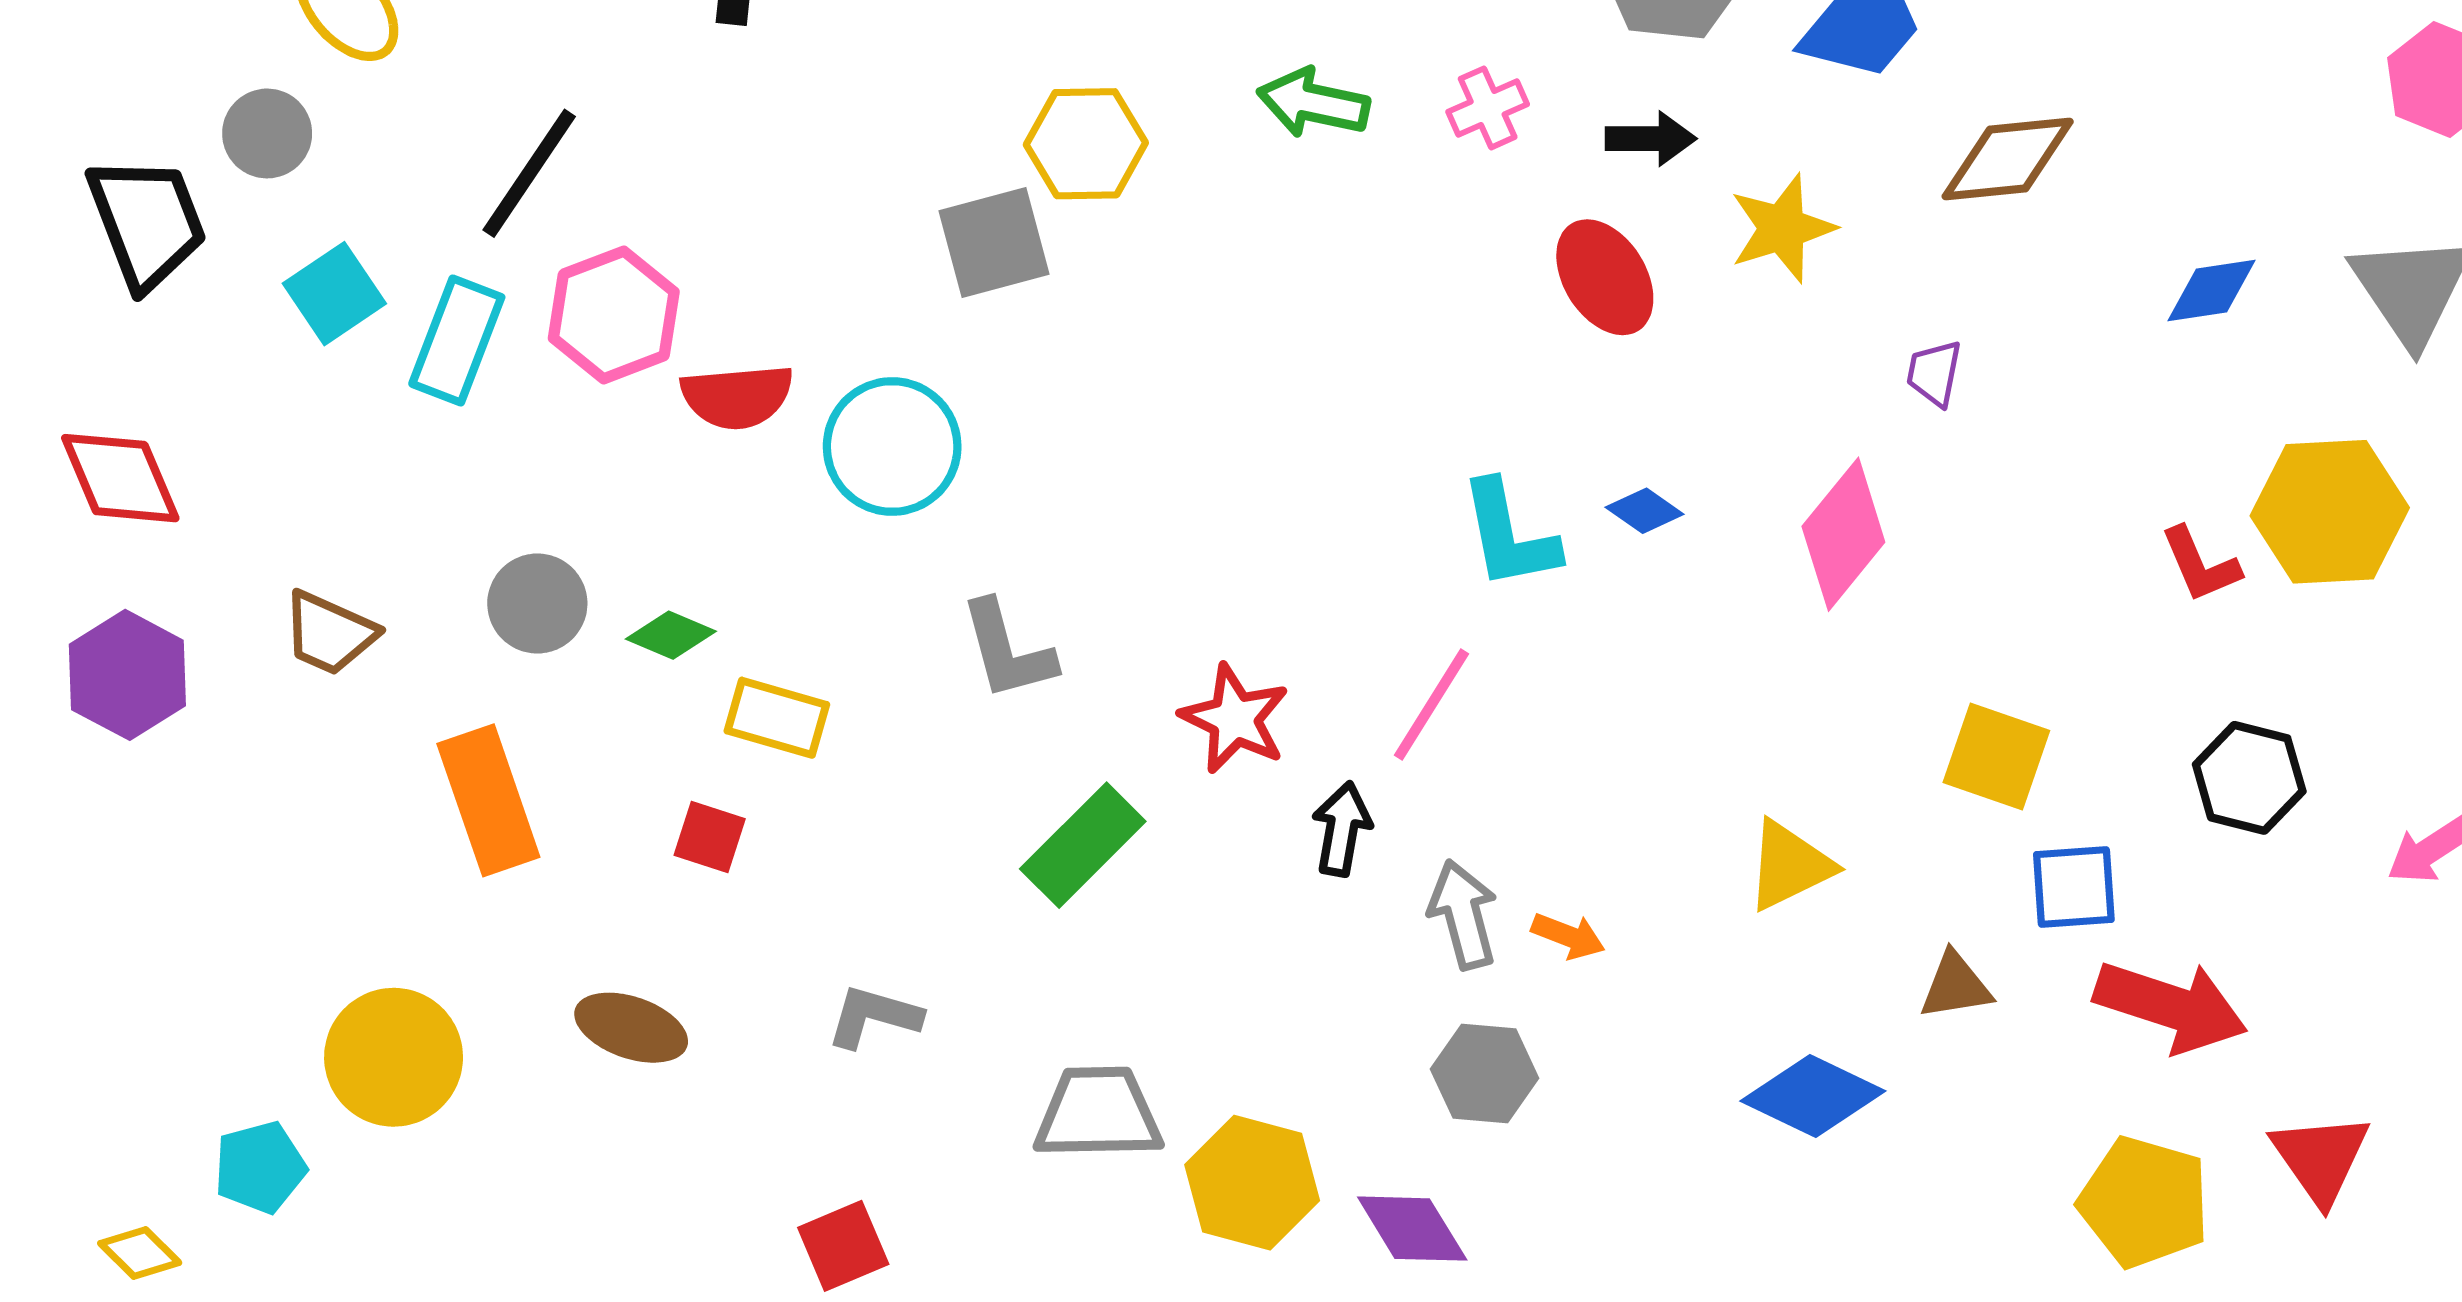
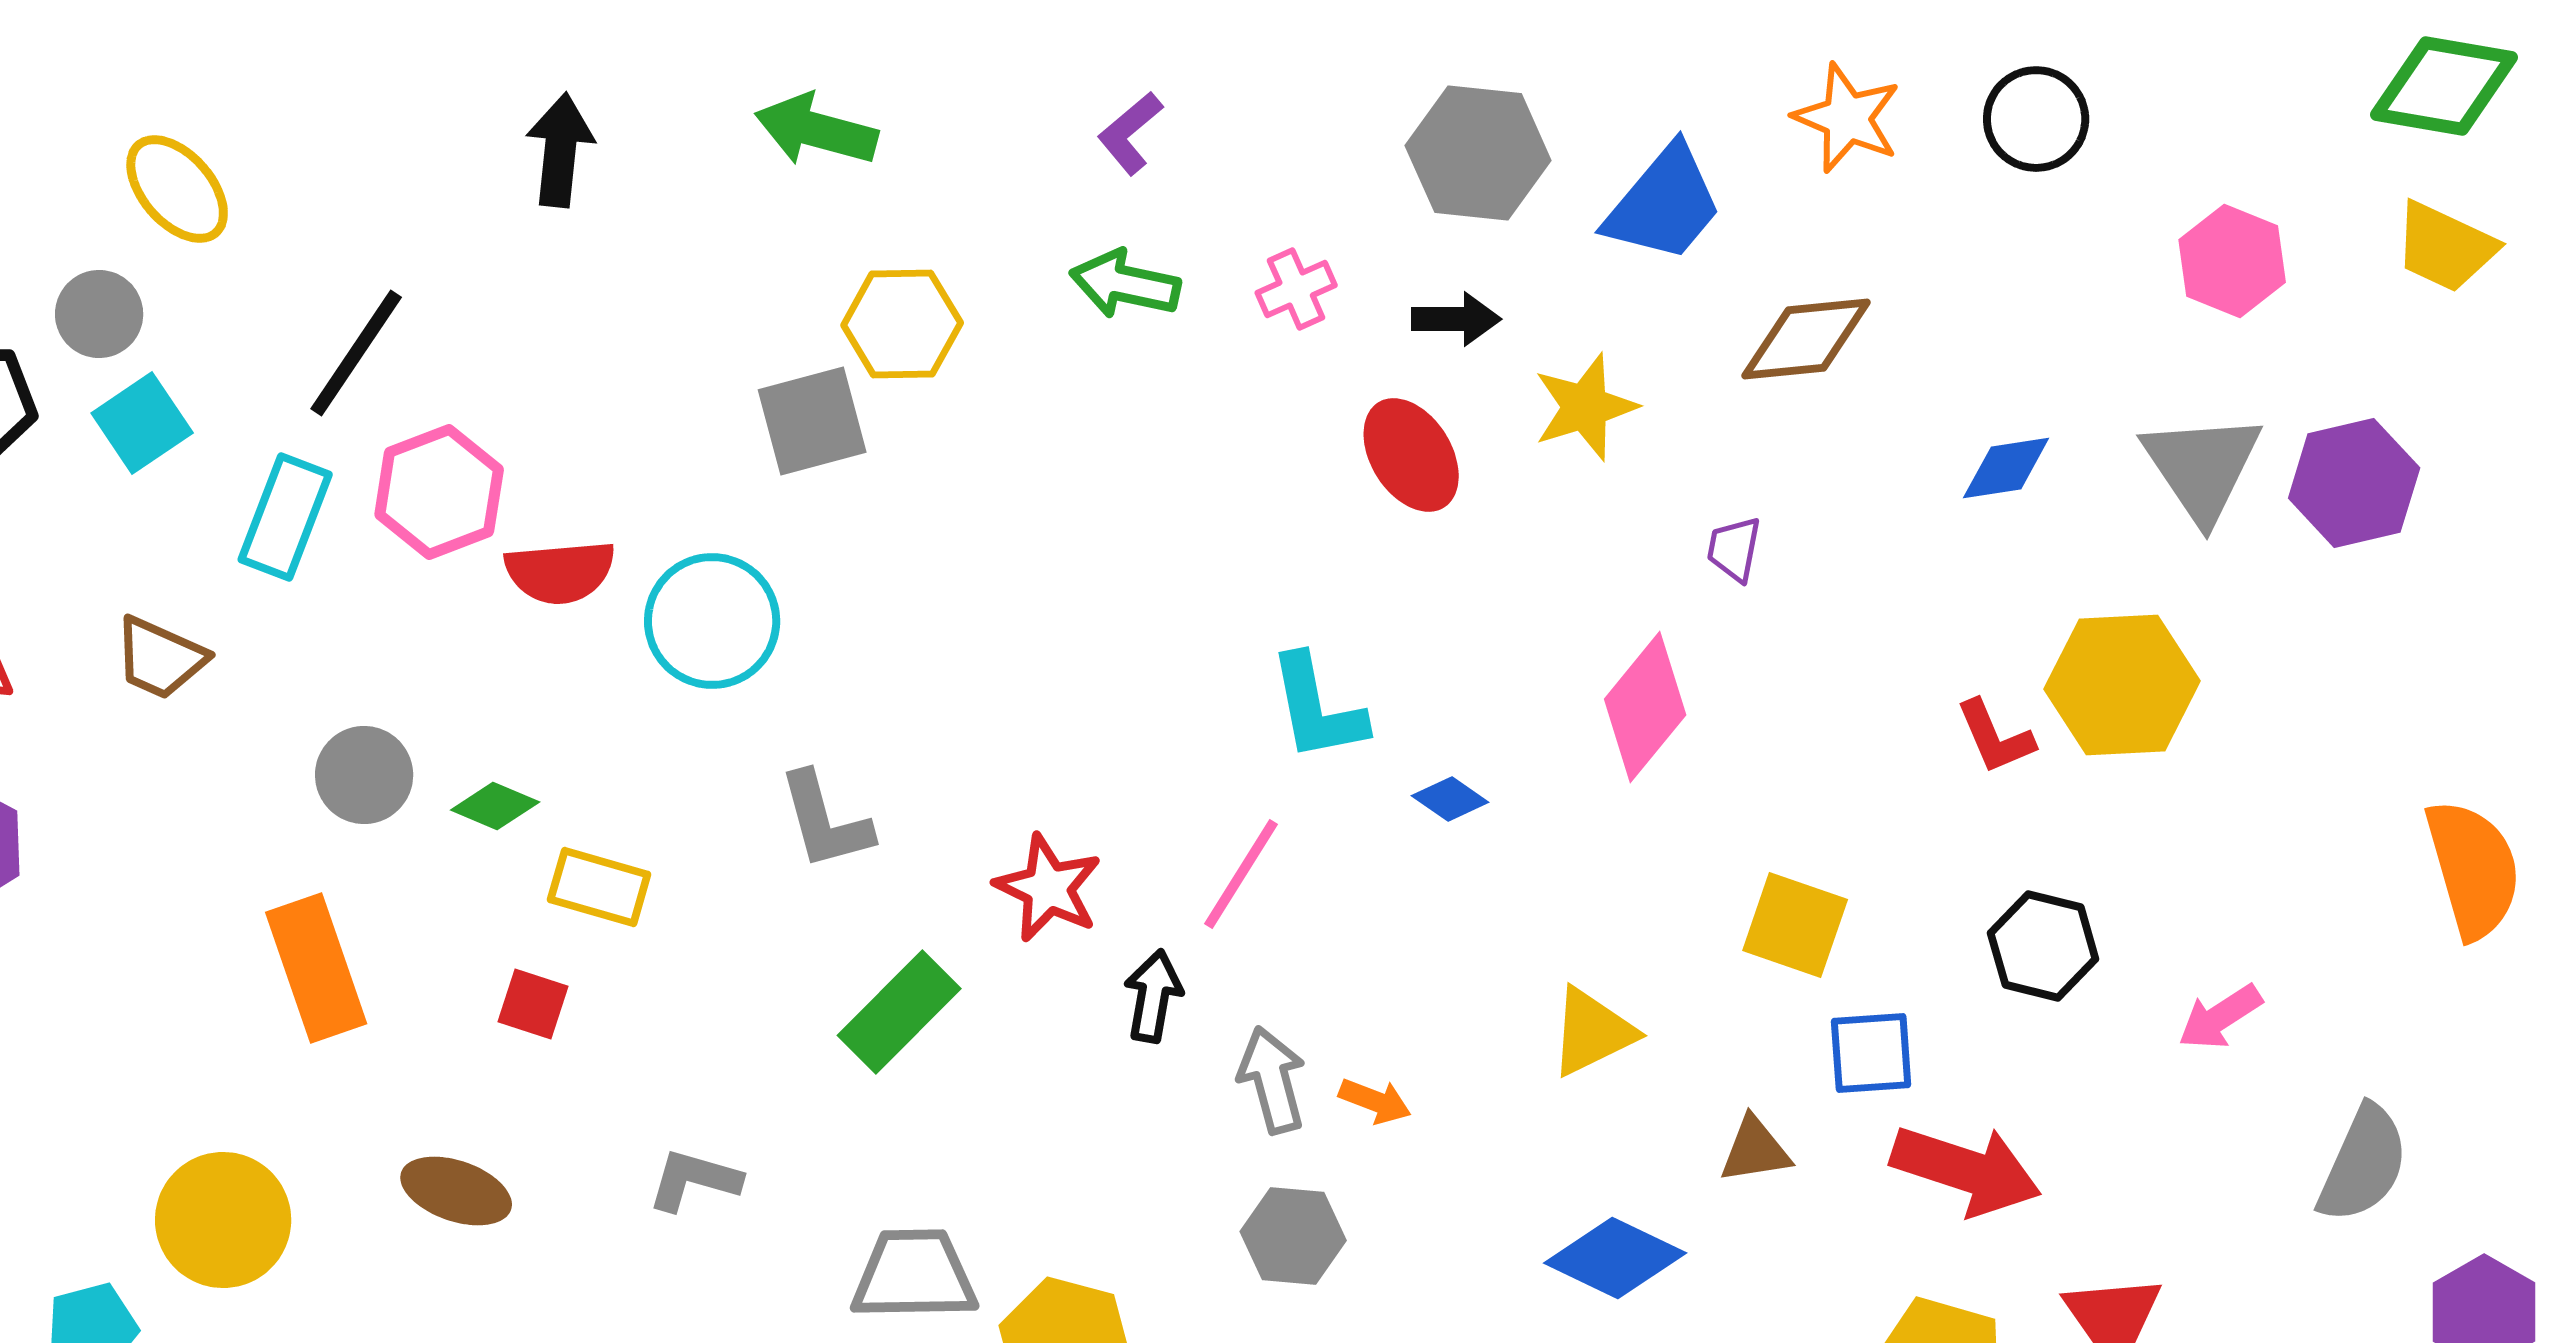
cyan square: (334, 294) -> (142, 423), moved
blue diamond: (1645, 511) -> (1450, 799), moved
brown trapezoid: (329, 633) -> (160, 658), moved

